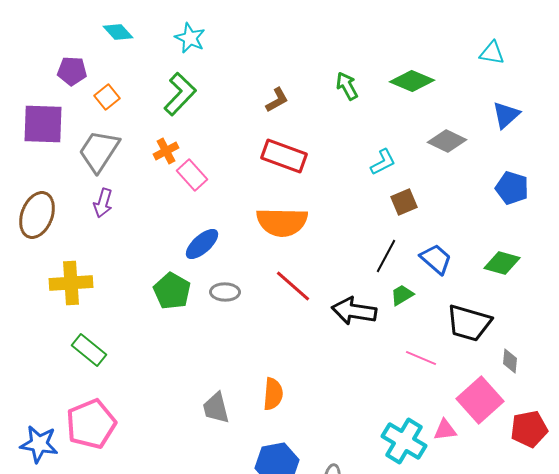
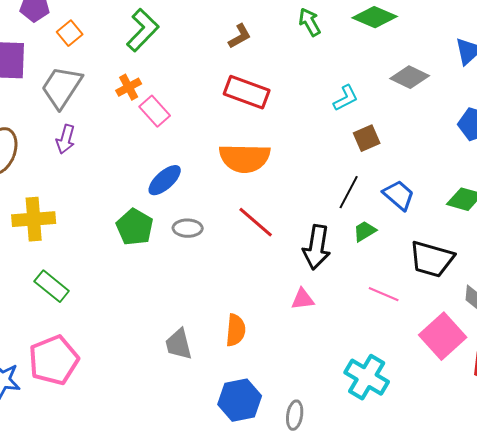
black arrow: (354, 311) -> (317, 247), turned -90
pink triangle: (445, 430) -> (303, 299), moved

